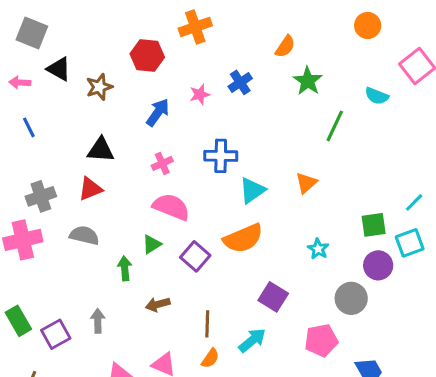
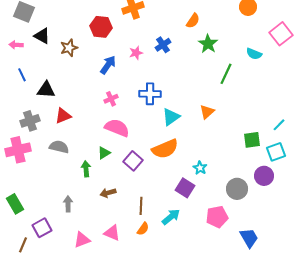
black triangle: (101, 150) -> (46, 90), moved
cyan star: (318, 249) -> (200, 168), moved
purple circle: (378, 265) -> (264, 176), moved
purple square: (56, 334) -> (42, 228), moved

